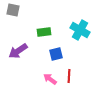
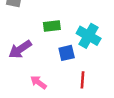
cyan cross: (80, 30) -> (89, 36), moved
pink arrow: (50, 79) -> (38, 82), moved

